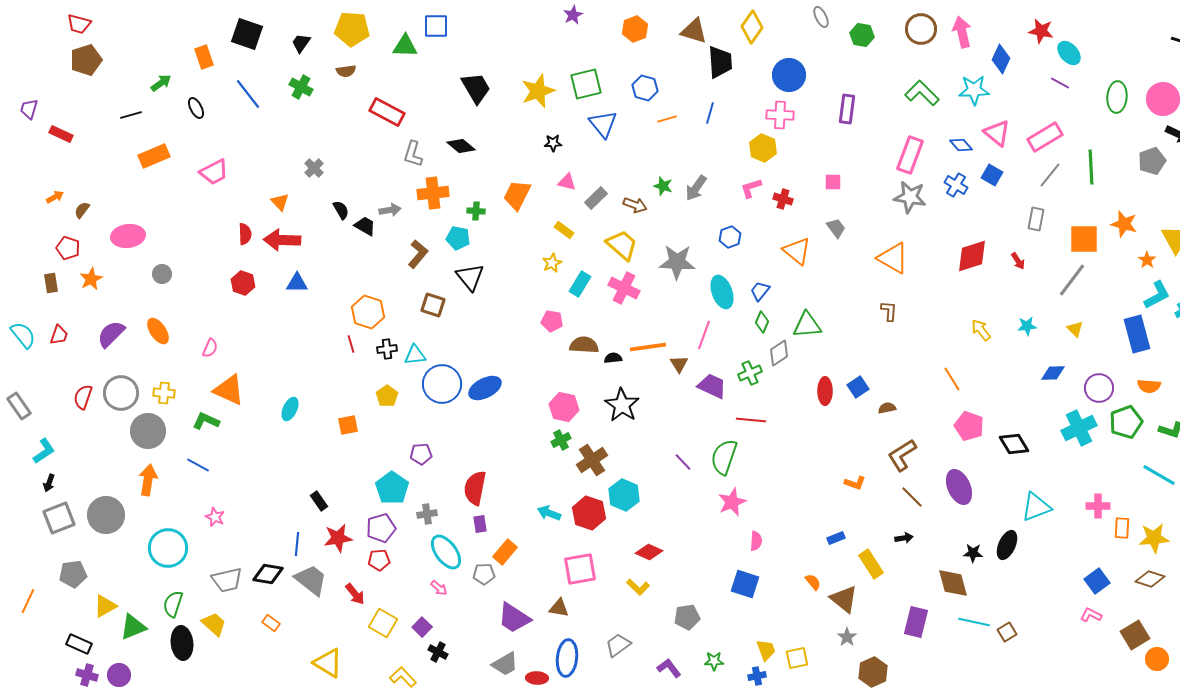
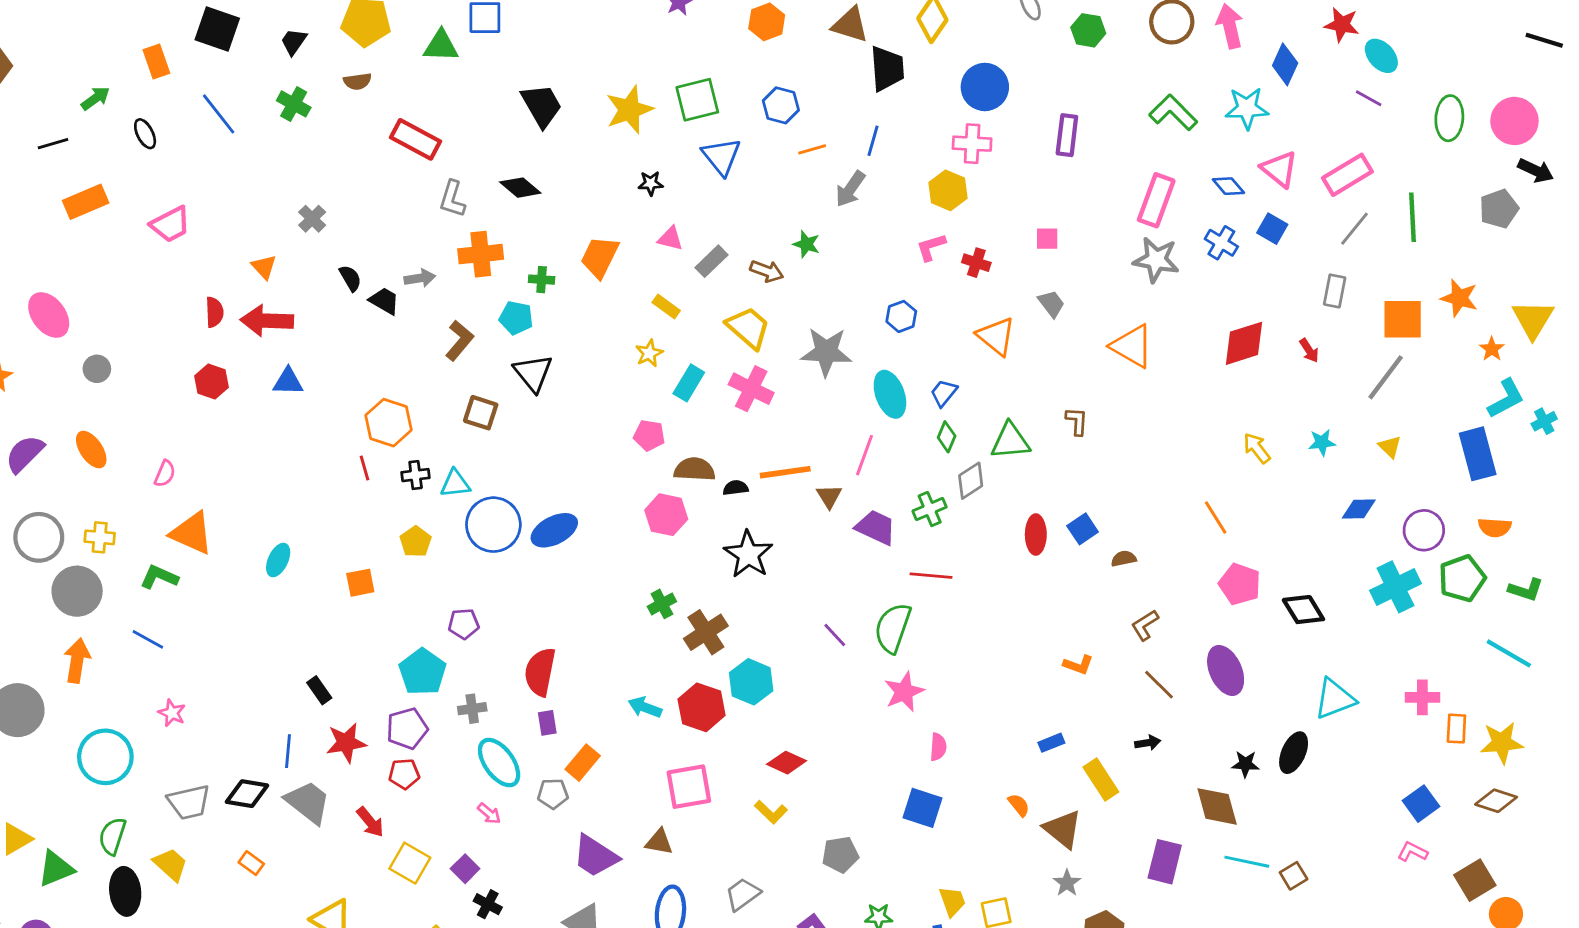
gray arrow: (696, 188) -> (850, 189), moved
pink ellipse: (128, 236) -> (49, 315), turned 60
brown L-shape: (889, 311) -> (1077, 421), moved
pink hexagon: (564, 407) -> (666, 515), moved
brown L-shape: (902, 455) -> (1145, 625), size x0.7

